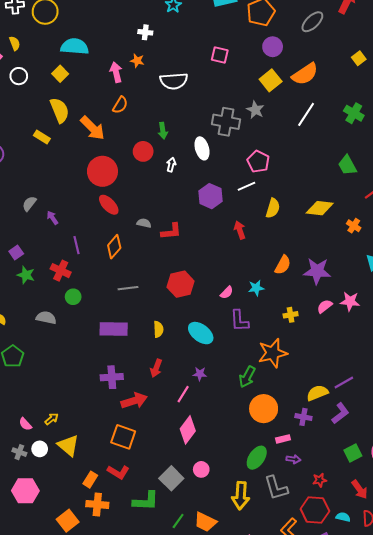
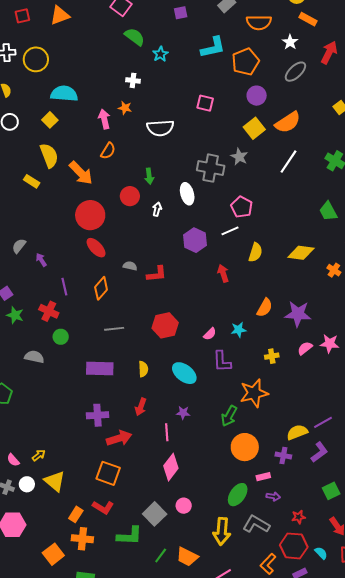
pink line: (183, 394) -> (167, 432), turned -36
gray L-shape: (276, 488) -> (256, 524), turned 136
cyan semicircle: (343, 517) -> (321, 553), turned 32

